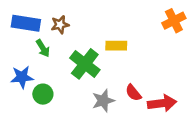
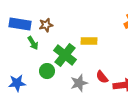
blue star: (22, 77) -> (17, 83), moved
green circle: (43, 94) -> (47, 71), moved

